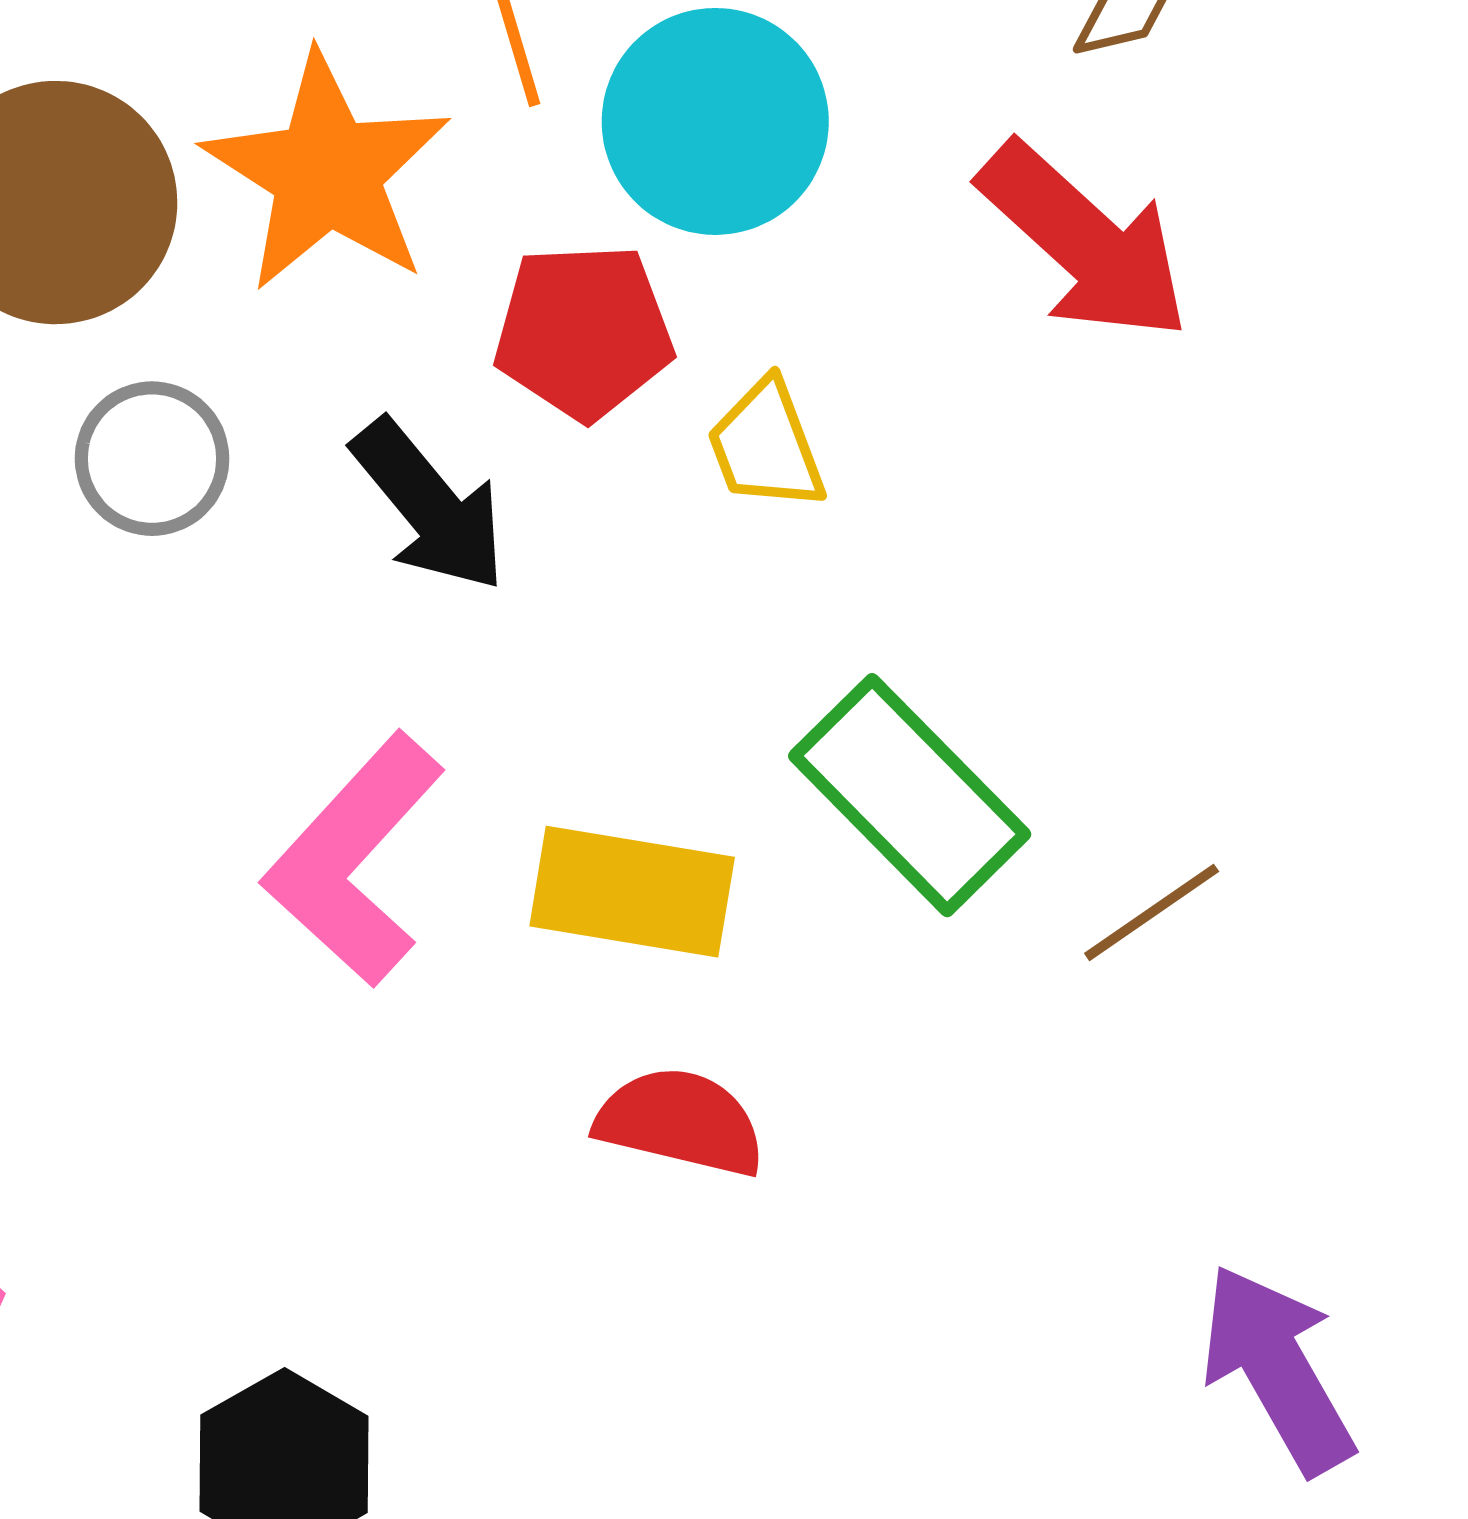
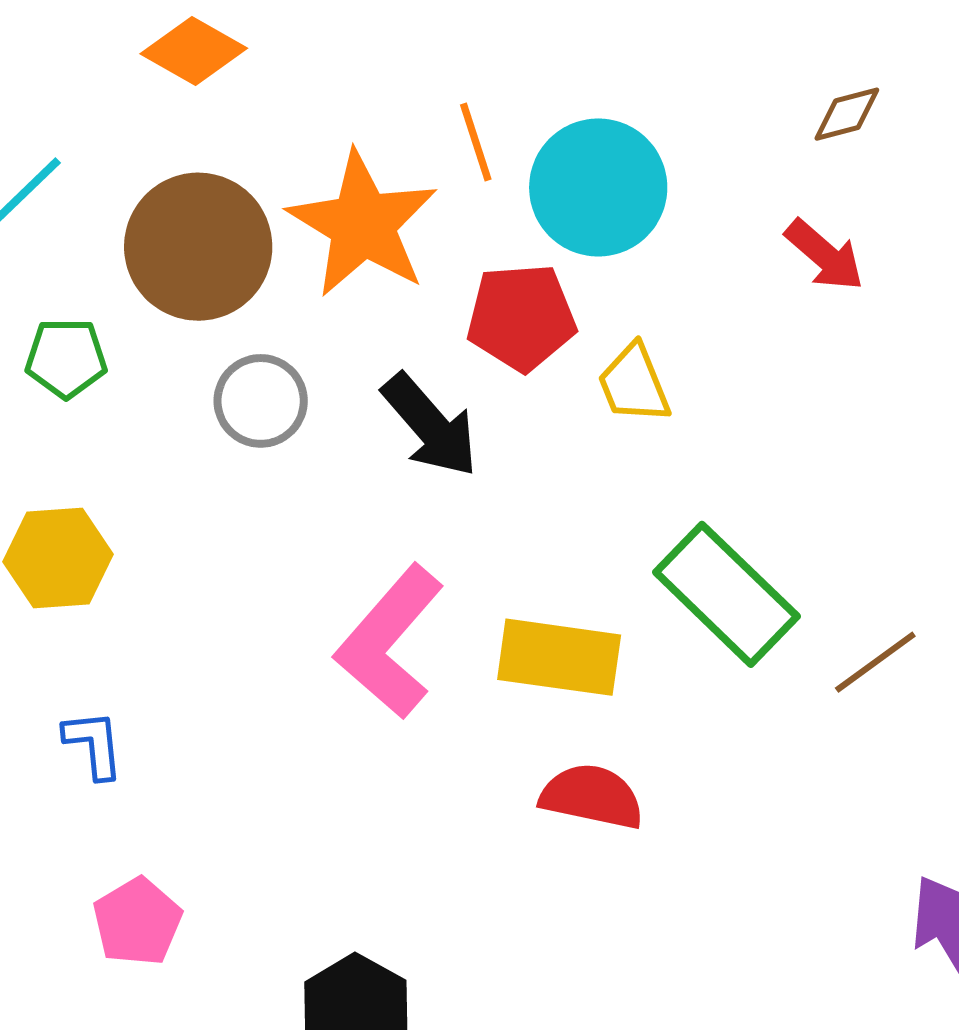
red arrow: (1084, 242) -> (825, 255), size x0.6

